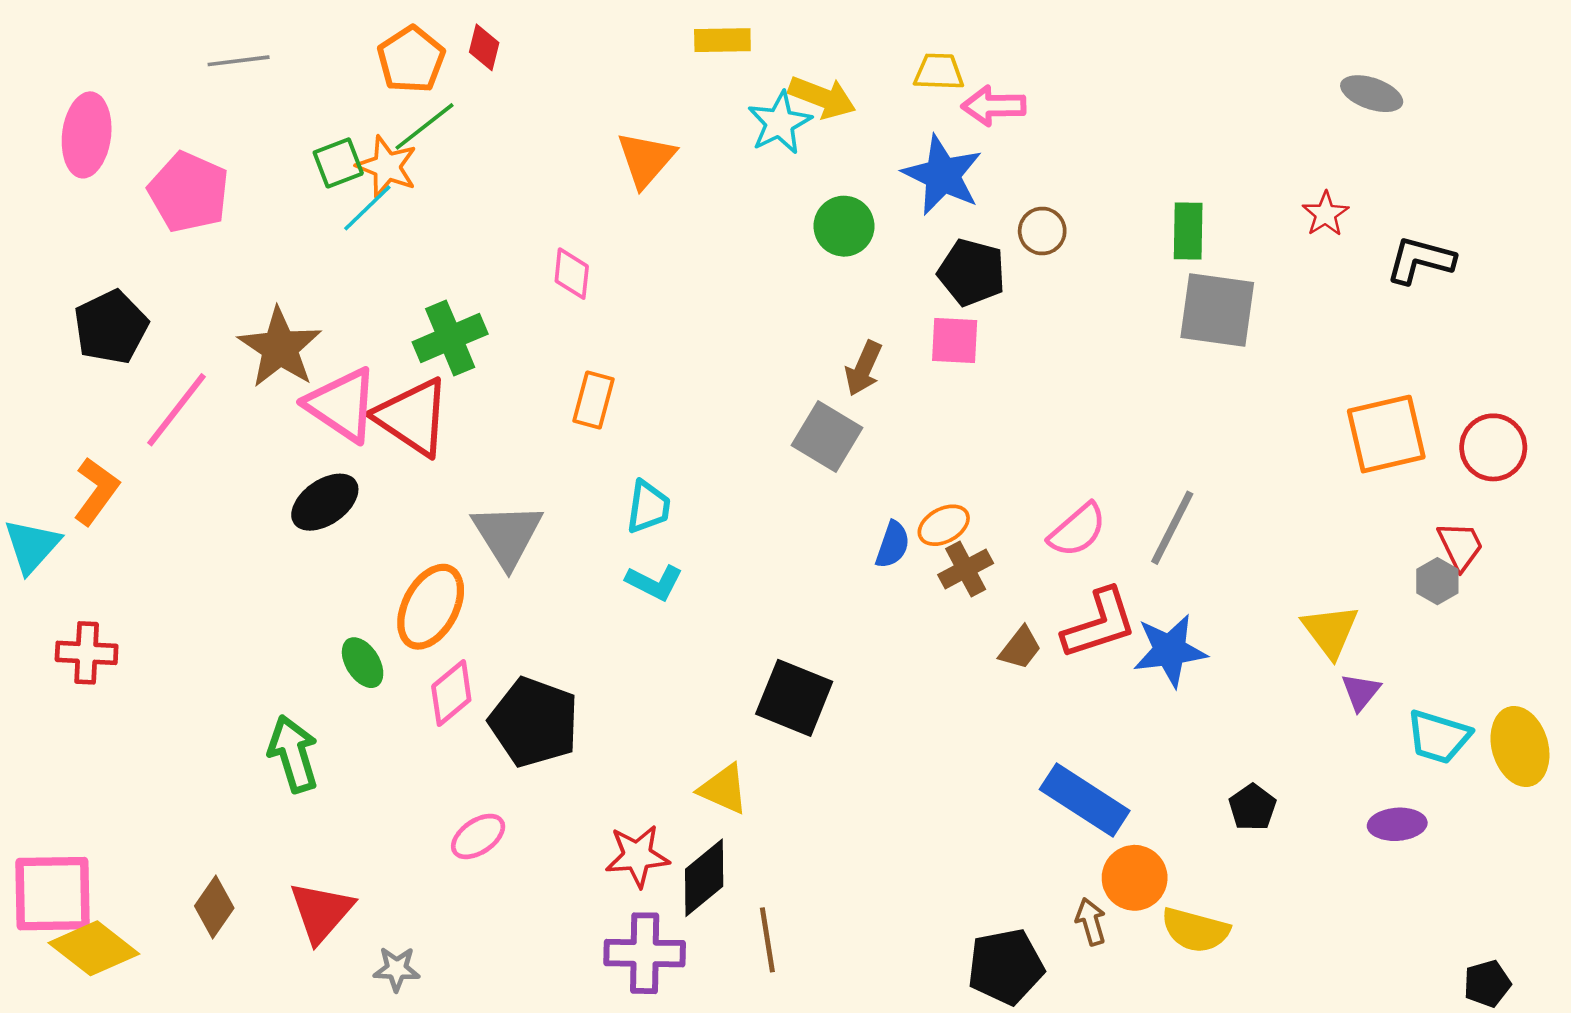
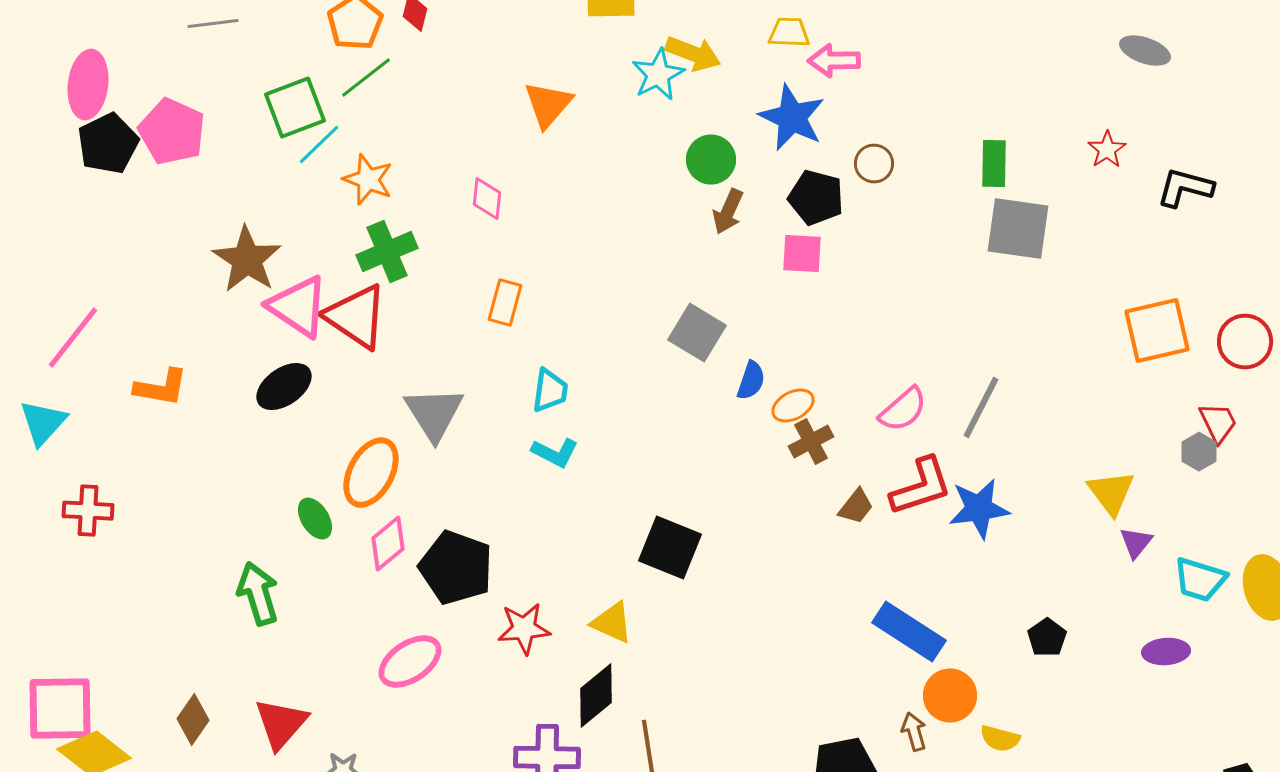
green square: (338, 163) -> (295, 108), size x1.5
orange star: (387, 167) -> (368, 180), moved
black pentagon: (111, 327) -> (108, 144), moved
brown arrow: (863, 368) -> (728, 212), moved
pink line: (177, 410) -> (73, 338), moved
orange L-shape: (96, 491) -> (161, 388), moved, turned 64
blue semicircle: (893, 545) -> (751, 381), moved
pink ellipse: (478, 836) -> (410, 662), size x1.4
red star: (637, 856) -> (524, 629), moved
yellow semicircle: (1195, 930) -> (1000, 739), size x0.7

